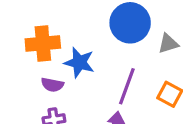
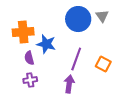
gray triangle: (168, 43) -> (102, 16), moved, turned -48
purple semicircle: (52, 85) -> (29, 58), turned 64

